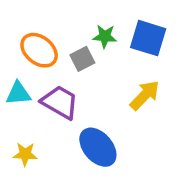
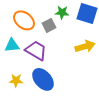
yellow arrow: (145, 95) -> (85, 46), turned 30
blue ellipse: (98, 147) -> (43, 79), moved

